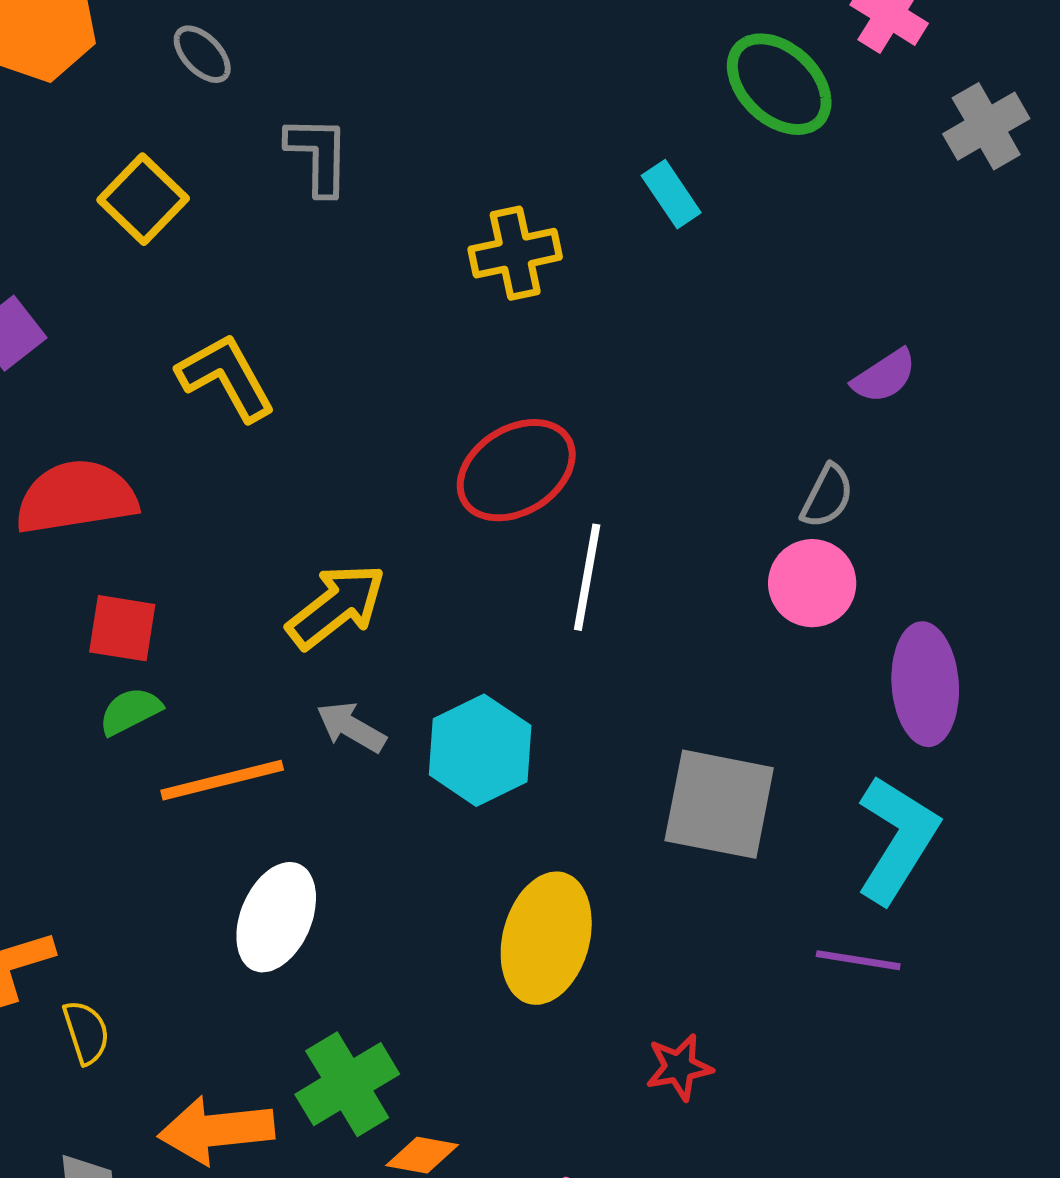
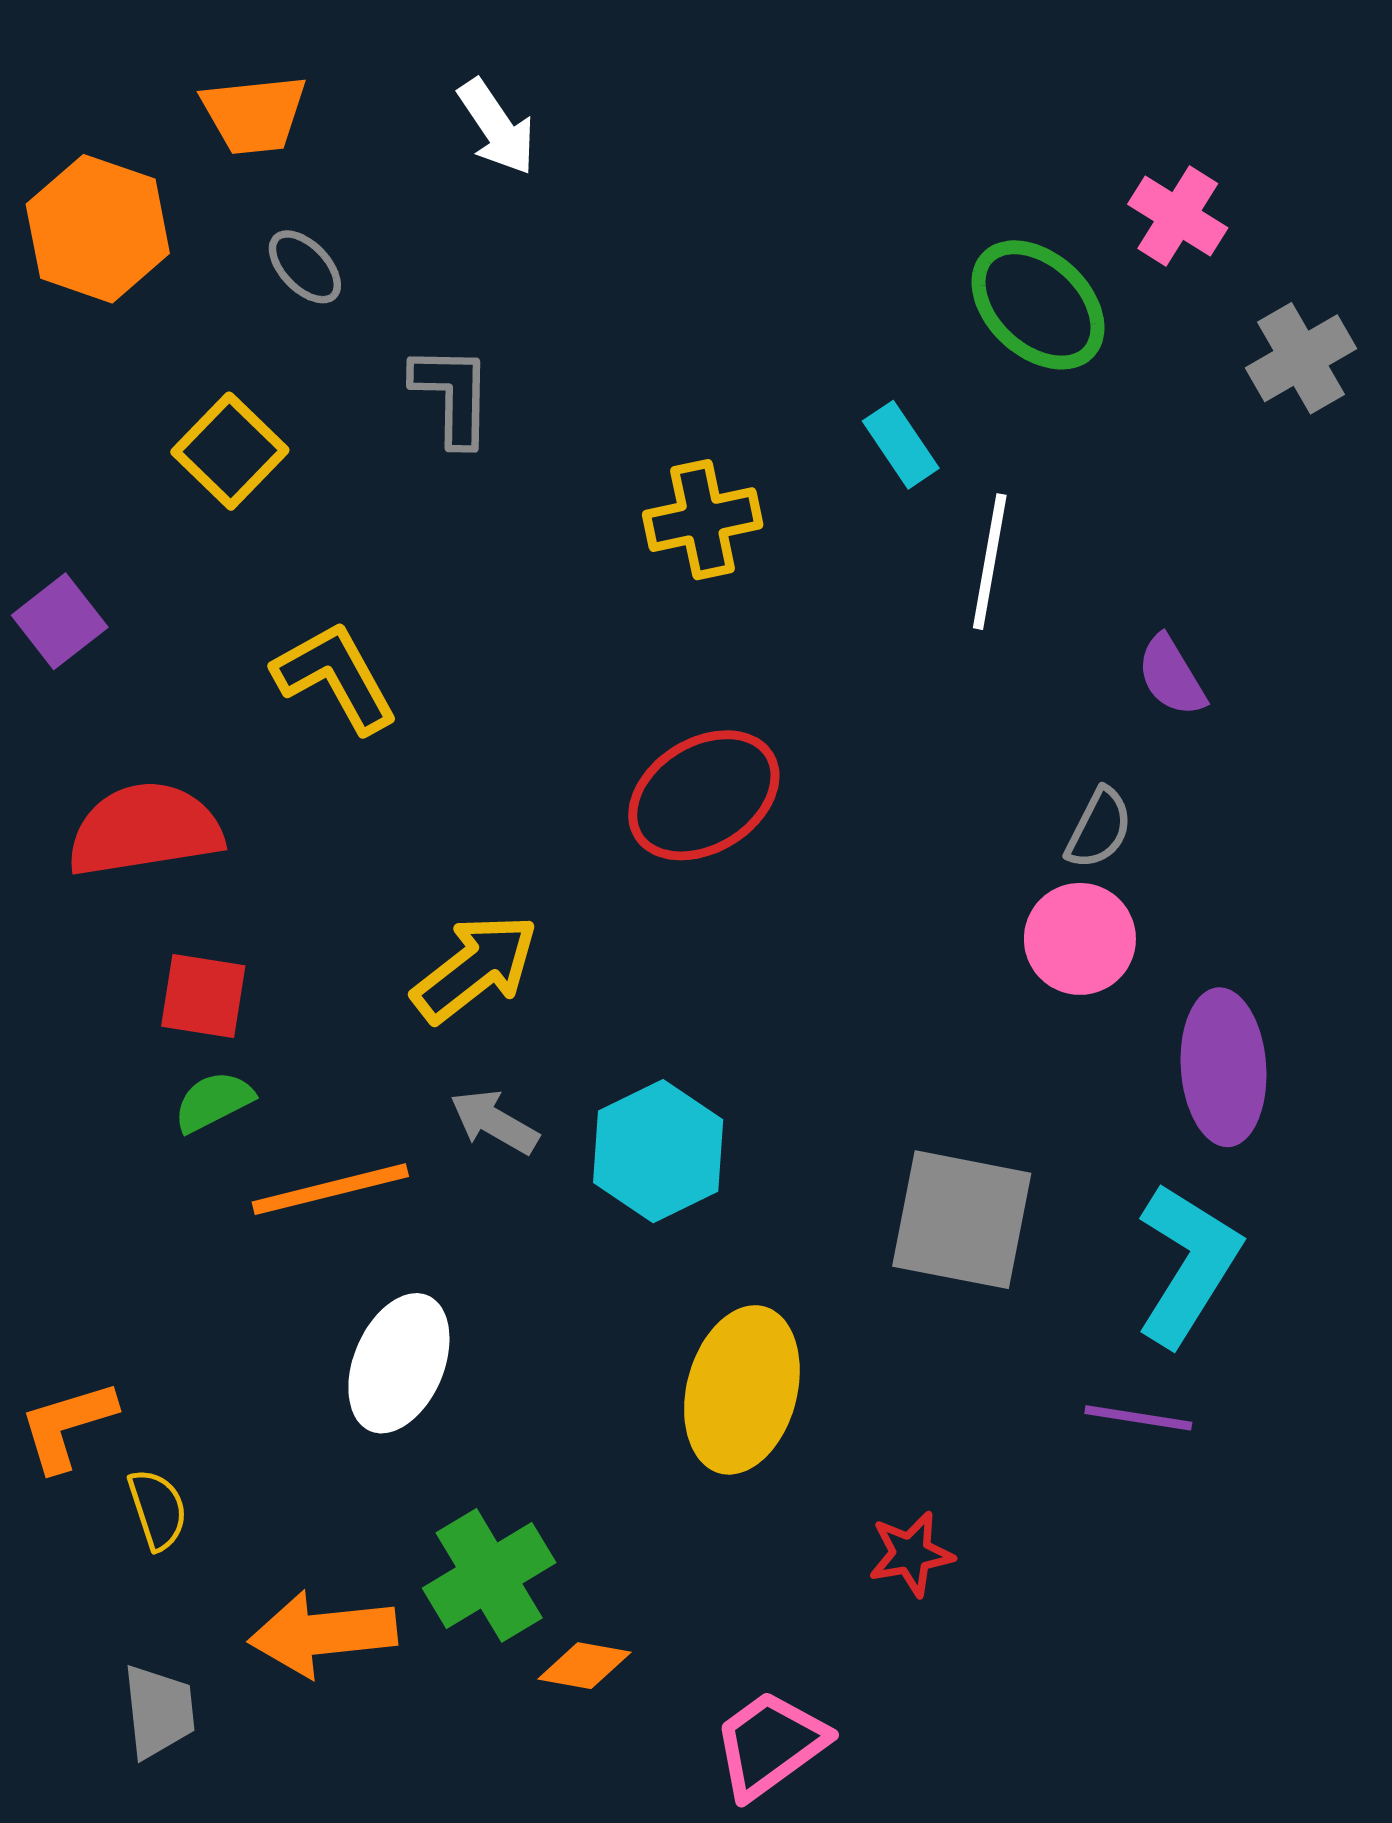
purple semicircle: (884, 376) -> (1171, 676), turned 92
white line: (587, 577) -> (990, 562), moved

